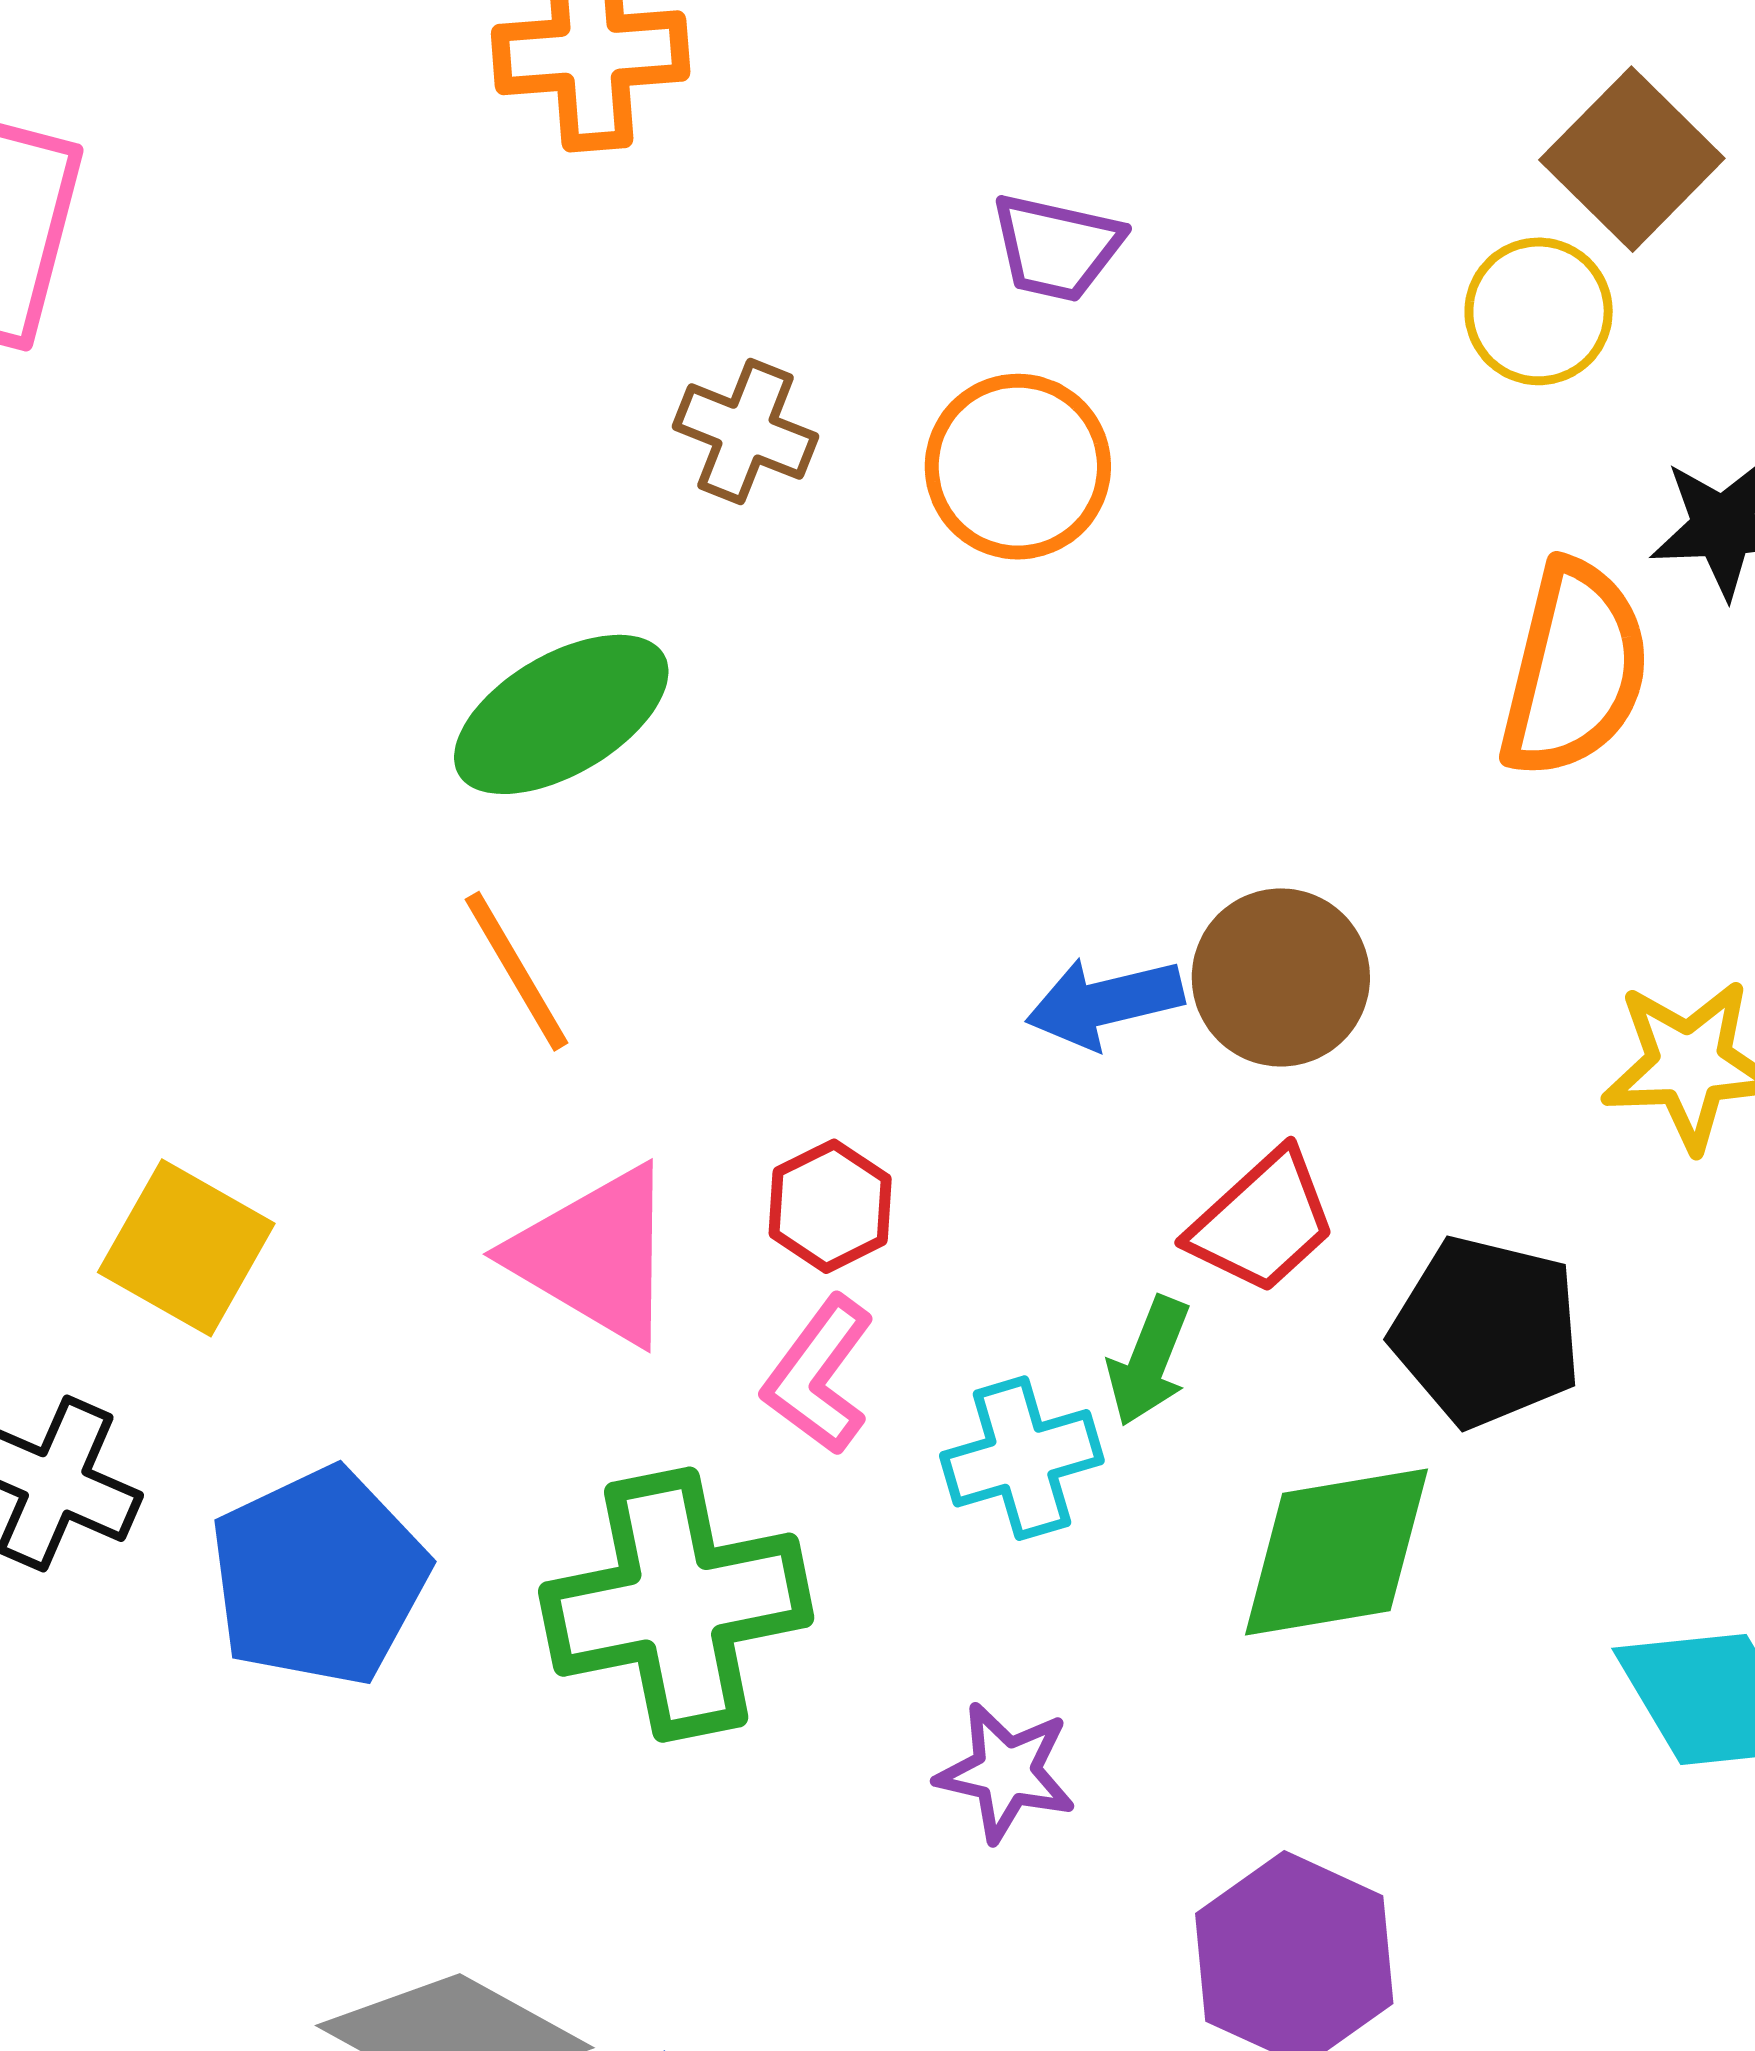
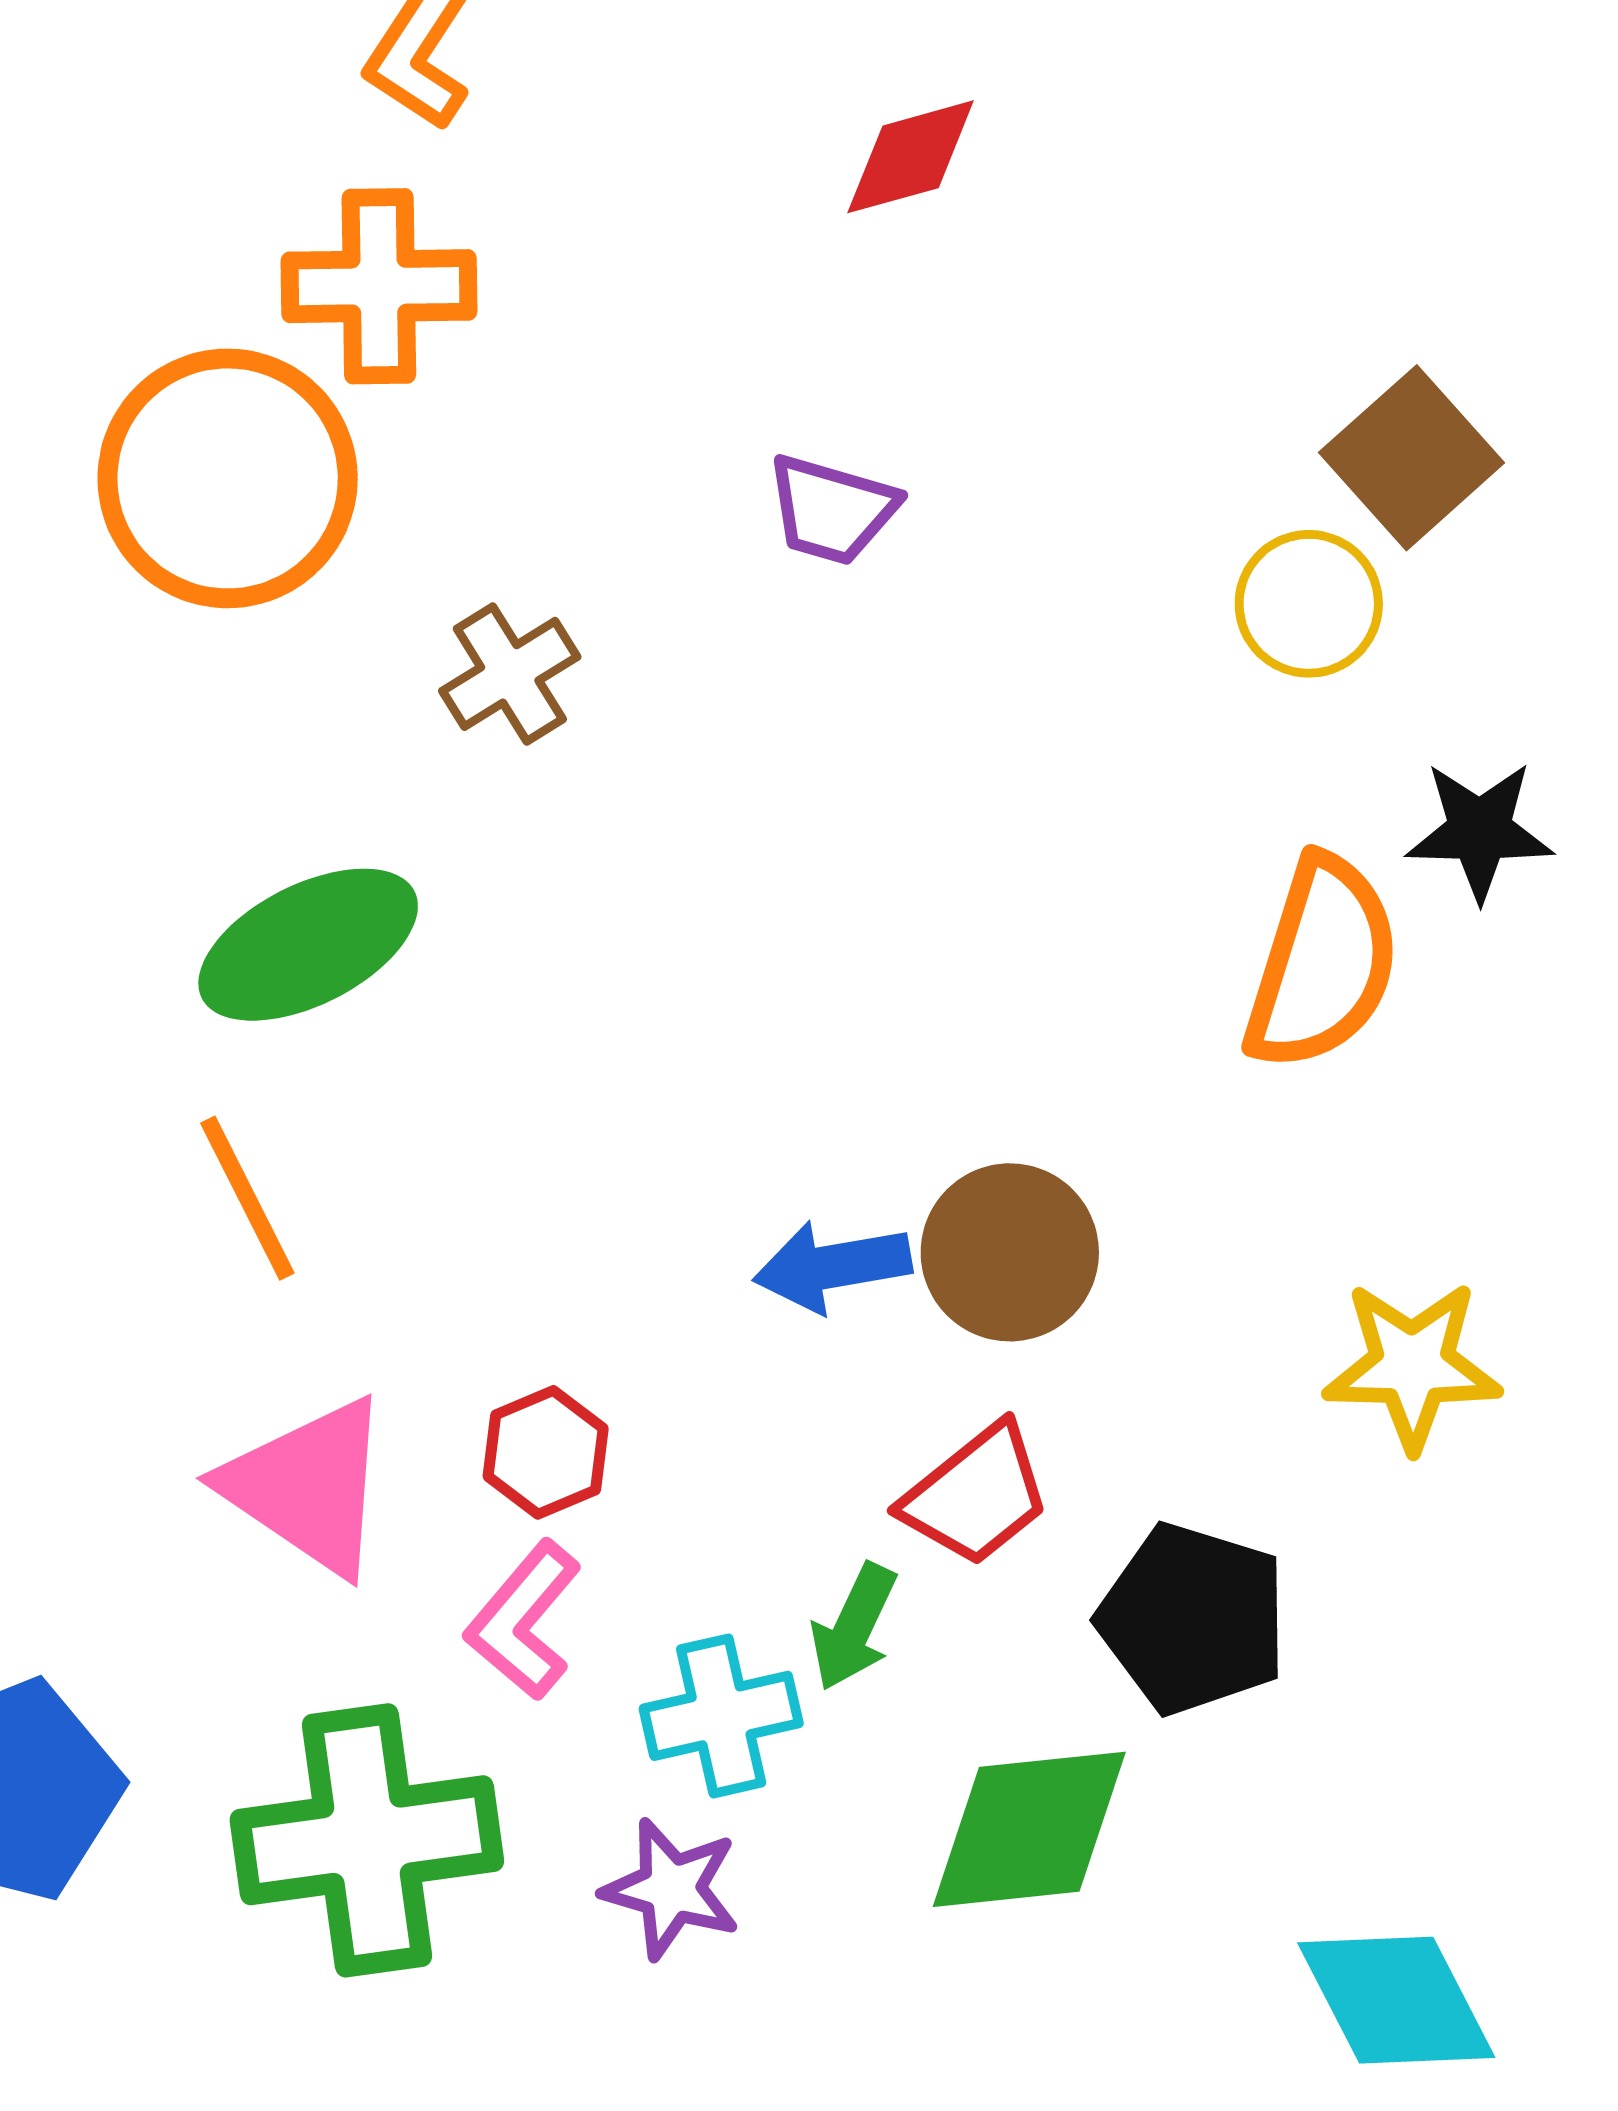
brown cross: (746, 432) -> (510, 674), turned 33
orange circle: (1018, 467) -> (228, 478), moved, size x1.4
purple star: (1006, 1772) -> (671, 1889), moved

